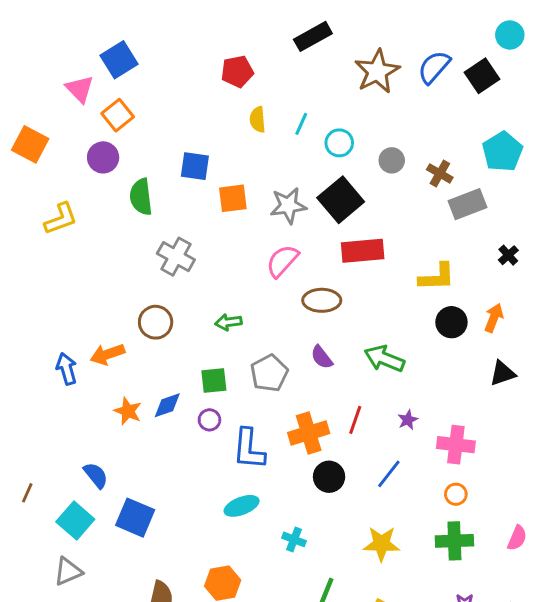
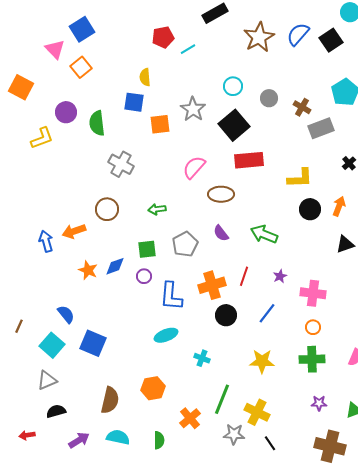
yellow semicircle: (258, 120) -> (145, 77), moved
cyan line: (301, 124) -> (188, 49), moved, turned 35
purple circle: (103, 157) -> (66, 112), moved
gray star: (288, 206) -> (193, 109), moved, turned -30

